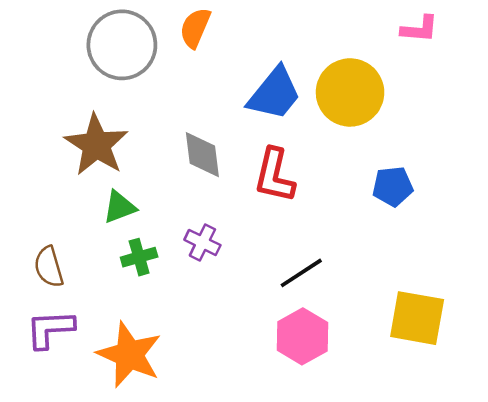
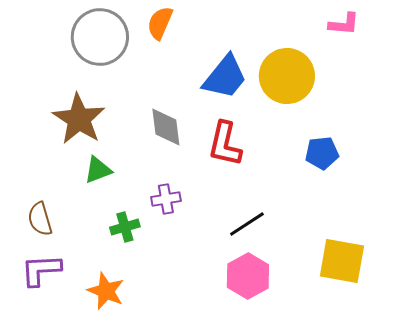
purple cross: (202, 242) -> (166, 199), turned -36
green cross: (139, 257) -> (125, 227), moved
orange star: (129, 355) -> (106, 291), size x0.7

